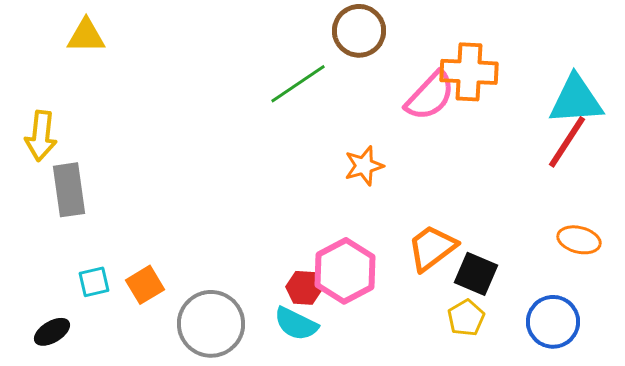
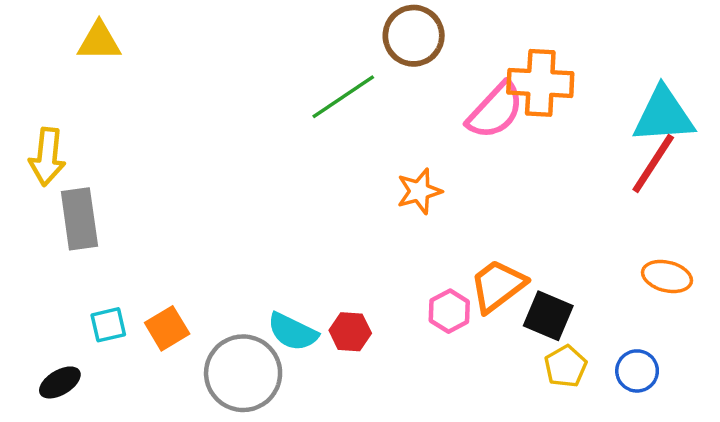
pink hexagon: (345, 271) -> (449, 311), moved, size x0.6
yellow pentagon: (466, 318) -> (566, 366), moved
blue circle: (553, 322) -> (637, 371), size x0.7
cyan semicircle: (296, 324) -> (293, 332), moved

